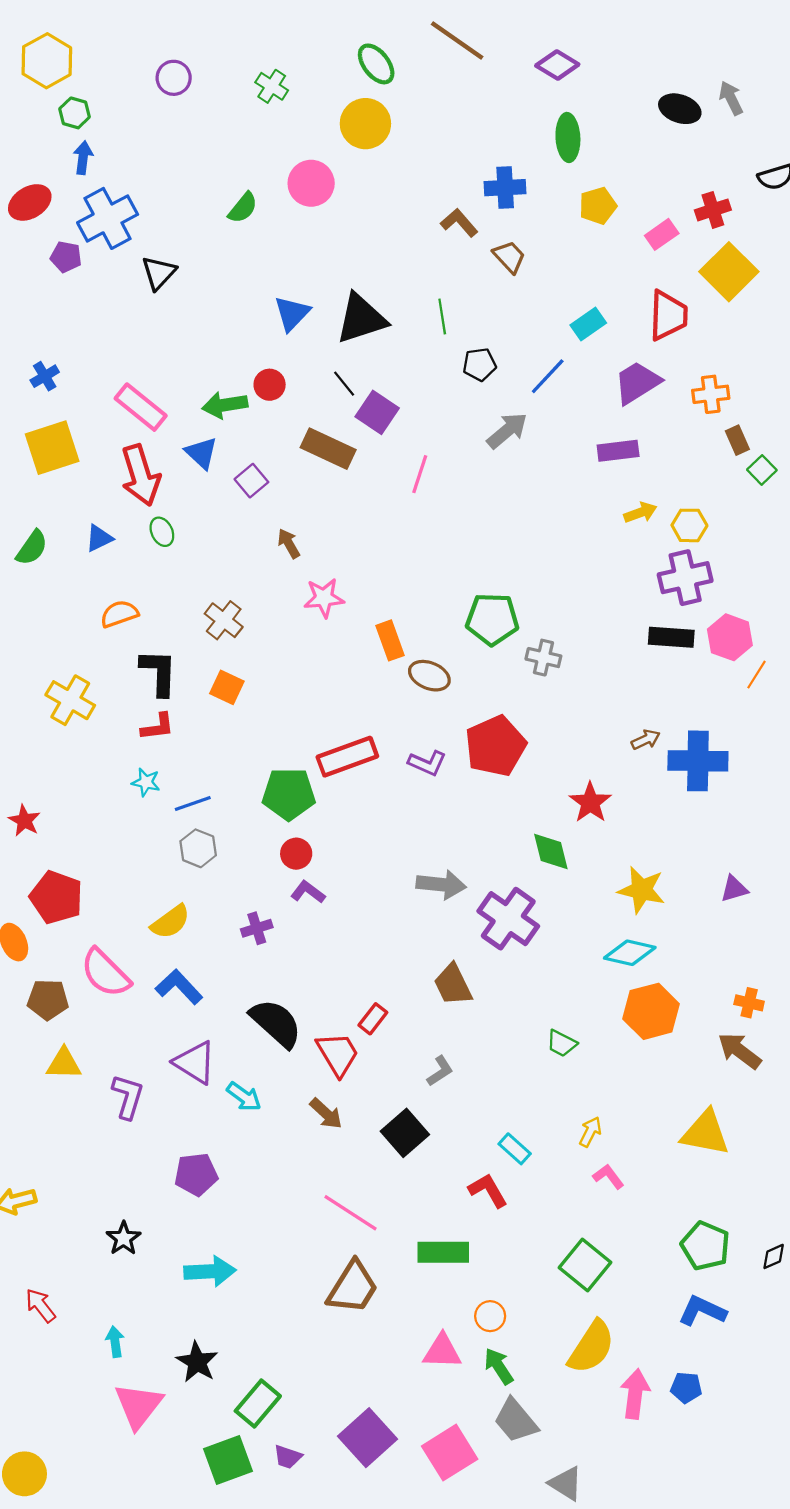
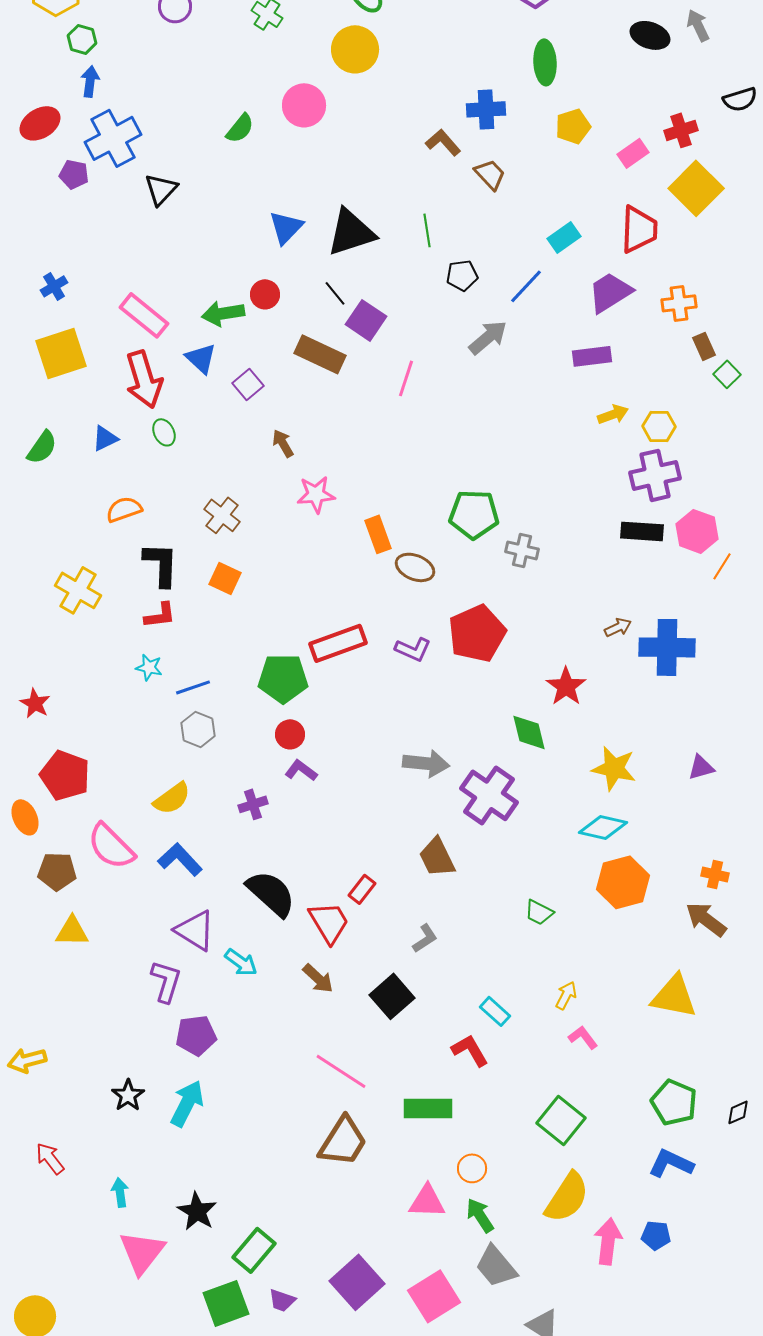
purple L-shape: (128, 1097) -> (166, 981), moved
cyan arrow: (210, 1271) -> (187, 1103), moved, turned -60

